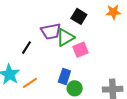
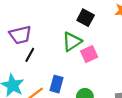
purple trapezoid: (51, 31) -> (20, 35), moved
blue rectangle: (64, 77) -> (57, 84), moved

